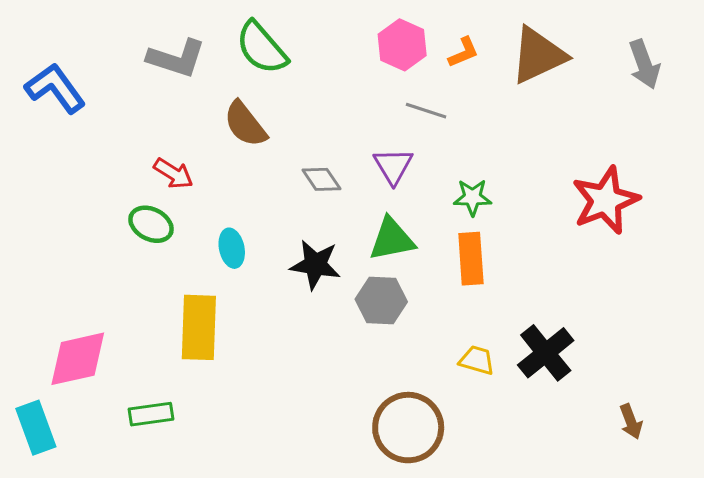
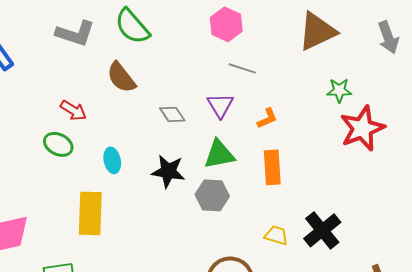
orange L-shape: (463, 52) -> (267, 118), moved
green star: (472, 197) -> (339, 90), moved

